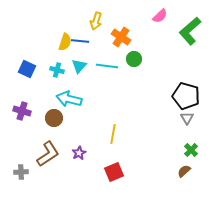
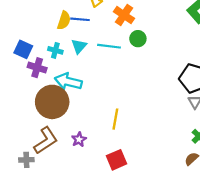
purple cross: (22, 111) -> (37, 68), moved
brown circle: (54, 118) -> (52, 102), size x1.8
gray cross: (21, 172) -> (26, 160), moved

